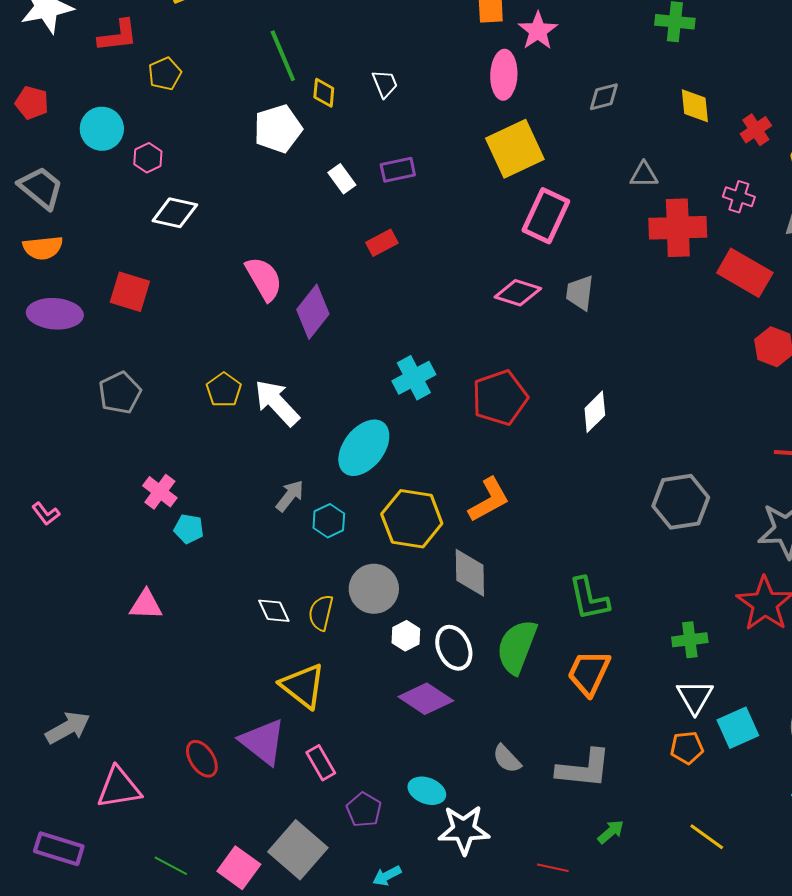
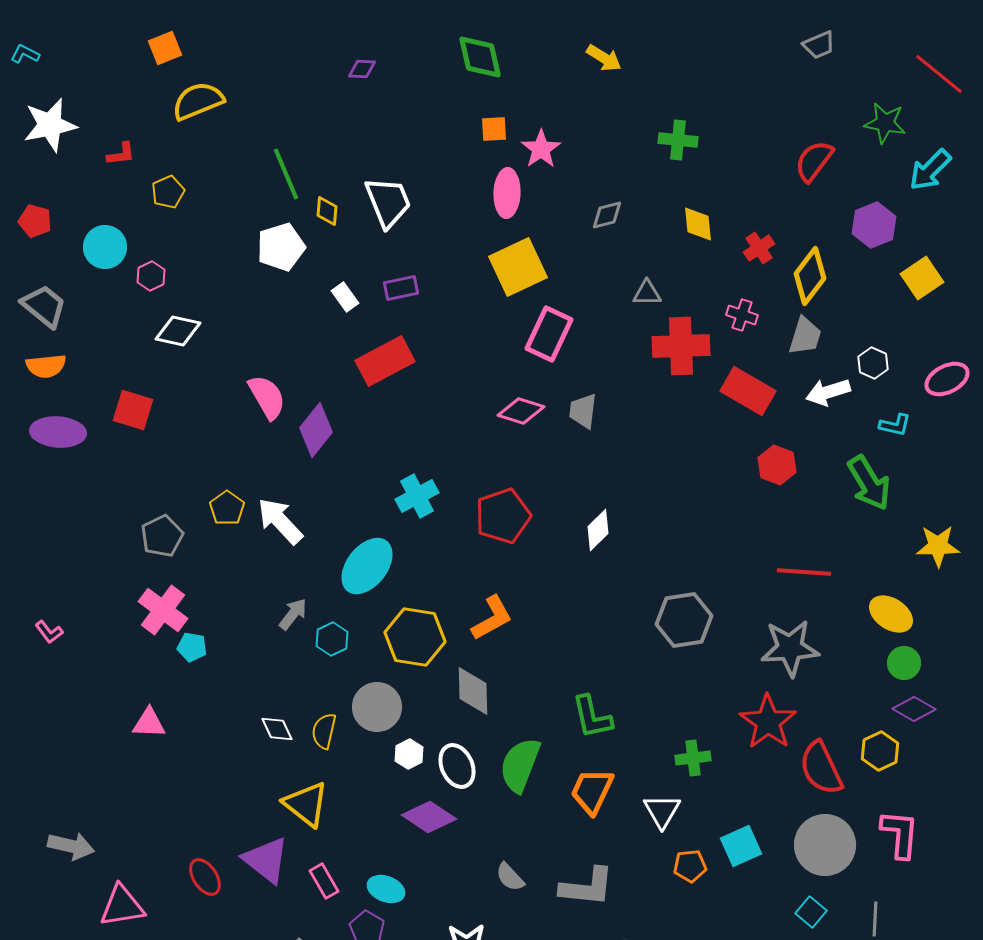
red L-shape: (118, 36) -> (121, 154), size x0.7
white trapezoid: (385, 84) -> (388, 202), size x1.8
red rectangle: (382, 243) -> (385, 361), size x1.8
gray pentagon: (120, 393) -> (162, 536), moved
pink cross: (160, 492) -> (163, 610), size x1.4
white triangle: (695, 697) -> (662, 811), moved
gray arrow: (68, 728) -> (71, 846), turned 42
cyan ellipse: (427, 791) -> (386, 889), moved

